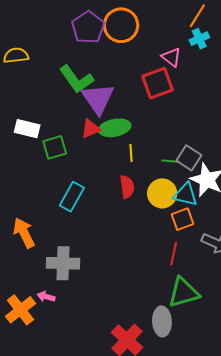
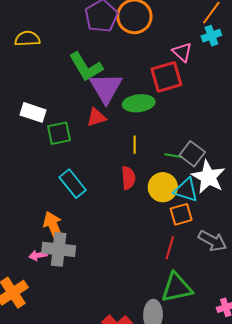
green ellipse: (115, 128) -> (139, 103), moved
cyan rectangle: (72, 197) -> (73, 184), turned -72
orange arrow: (24, 233) -> (54, 227), moved
pink arrow: (46, 297) -> (38, 255), moved, turned -30

